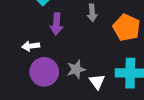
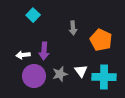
purple arrow: (56, 24) -> (44, 51), moved
white triangle: (97, 82) -> (81, 71), moved

